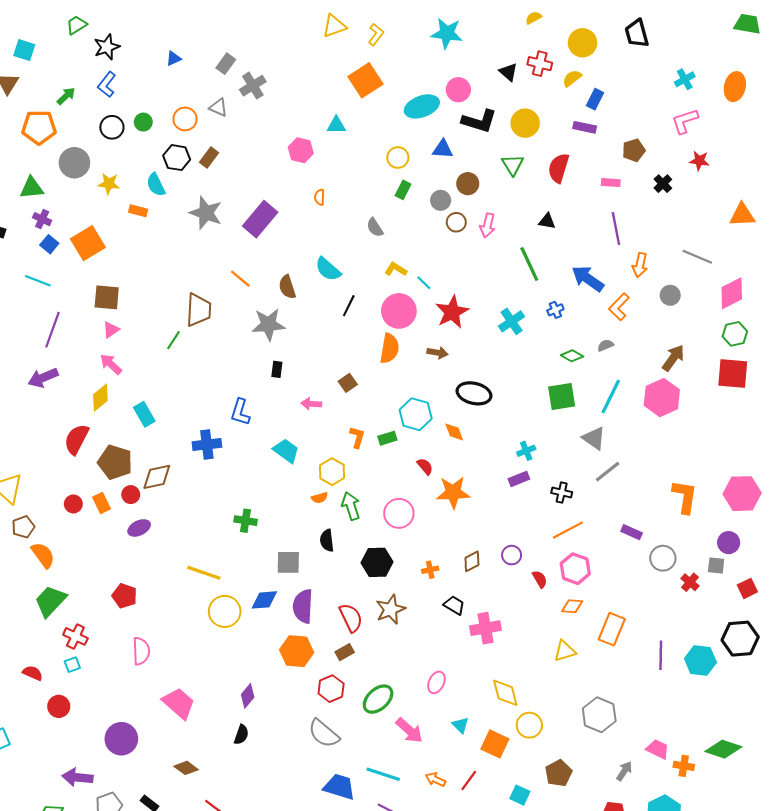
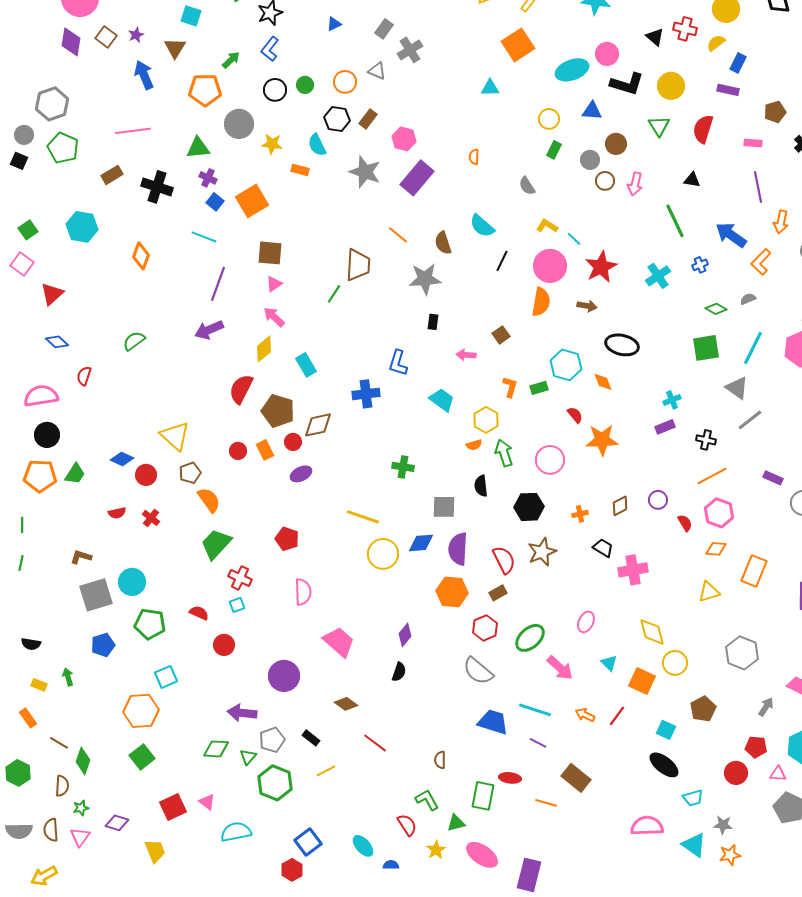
pink hexagon: (301, 150) -> (404, 139), moved

